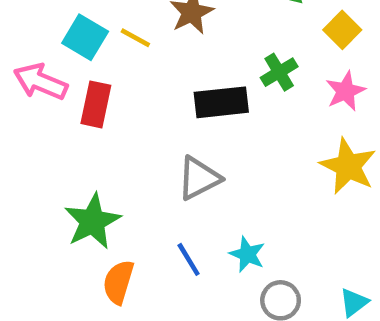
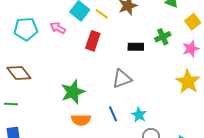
pink arrow: (40, 82) -> (58, 28), size x0.7
black rectangle: (221, 102) -> (136, 47), size x0.7
red rectangle: (96, 104) -> (93, 41), moved
orange semicircle: (118, 282) -> (81, 120), turned -114

